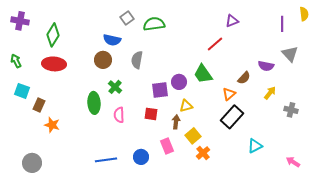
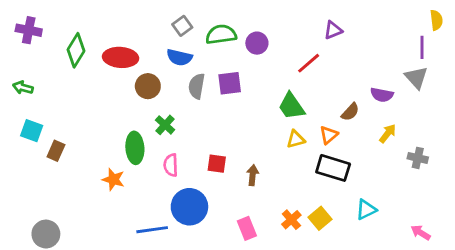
purple line: (282, 24) -> (422, 47), moved
blue semicircle: (112, 40) -> (179, 57), moved
green arrow: (16, 61) -> (23, 88), turned -48
red ellipse: (54, 64) -> (121, 57), moved
purple circle: (179, 82) -> (257, 43), moved
purple square: (160, 90) -> (230, 83), moved
yellow triangle: (186, 106) -> (296, 139), moved
black rectangle: (232, 117) -> (333, 168), turned 65
orange star: (52, 125) -> (113, 179), moved
yellow square: (193, 136) -> (320, 218), moved
pink rectangle: (167, 146) -> (247, 228), moved
blue circle: (141, 157) -> (189, 207), moved, size x1.6

